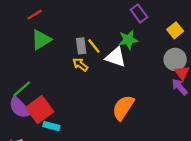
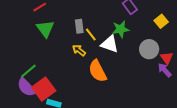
green triangle: (41, 40) -> (45, 29), turned -36
gray rectangle: (81, 46) -> (79, 26), moved
gray circle: (175, 59) -> (149, 49), moved
orange semicircle: (123, 108) -> (98, 71), moved, turned -60

